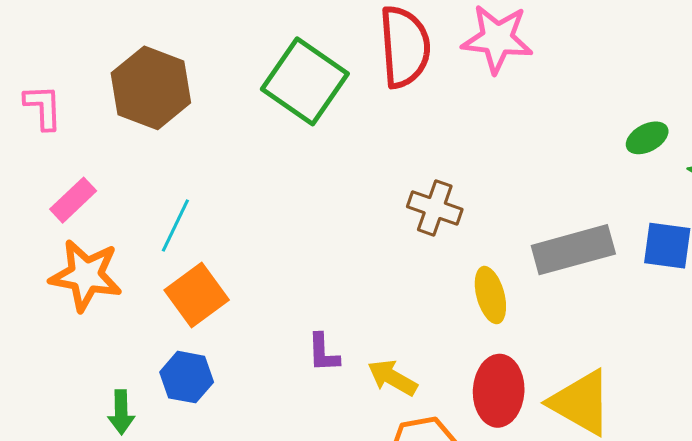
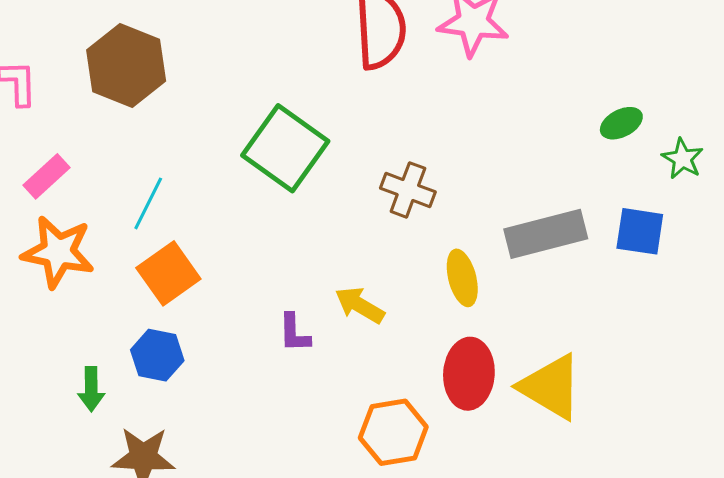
green square: (305, 81) -> (285, 148), moved
yellow arrow: (392, 378) -> (360, 305), moved

